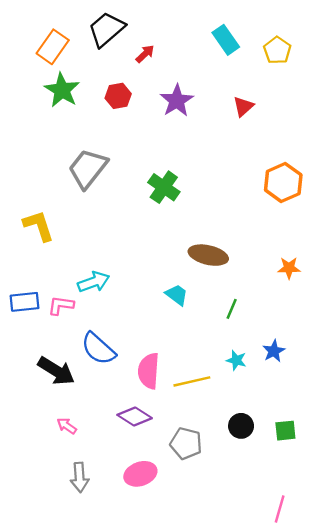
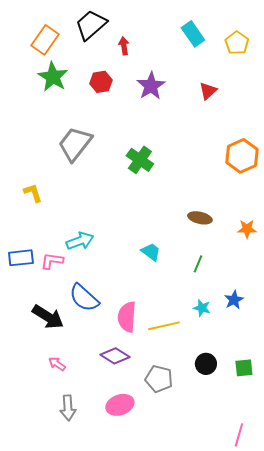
red arrow: (145, 54) -> (124, 46), turned -54
yellow L-shape: (39, 226) -> (33, 193), size x0.7
brown ellipse: (208, 255) -> (200, 218), moved, size x0.7

